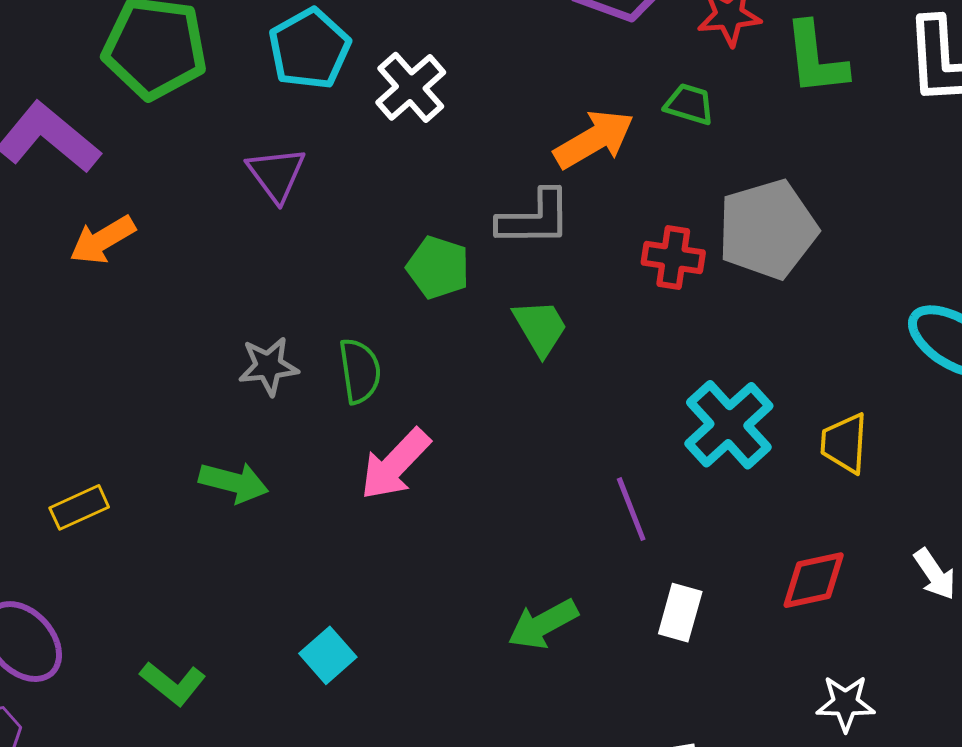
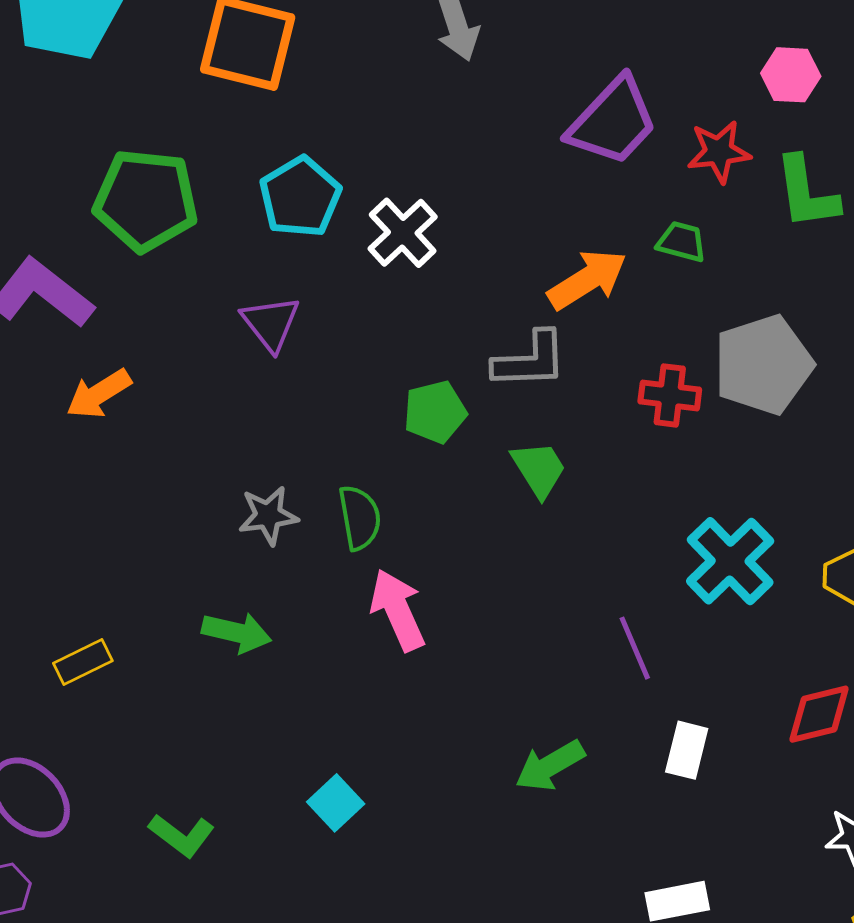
green pentagon: (438, 267) -> (435, 412), turned -30
pink arrow: (395, 464) -> (398, 610), turned 114

